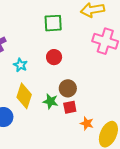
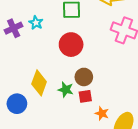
red circle: (54, 57) -> (71, 45), size x1.5
cyan star: (20, 65) -> (36, 23), moved

